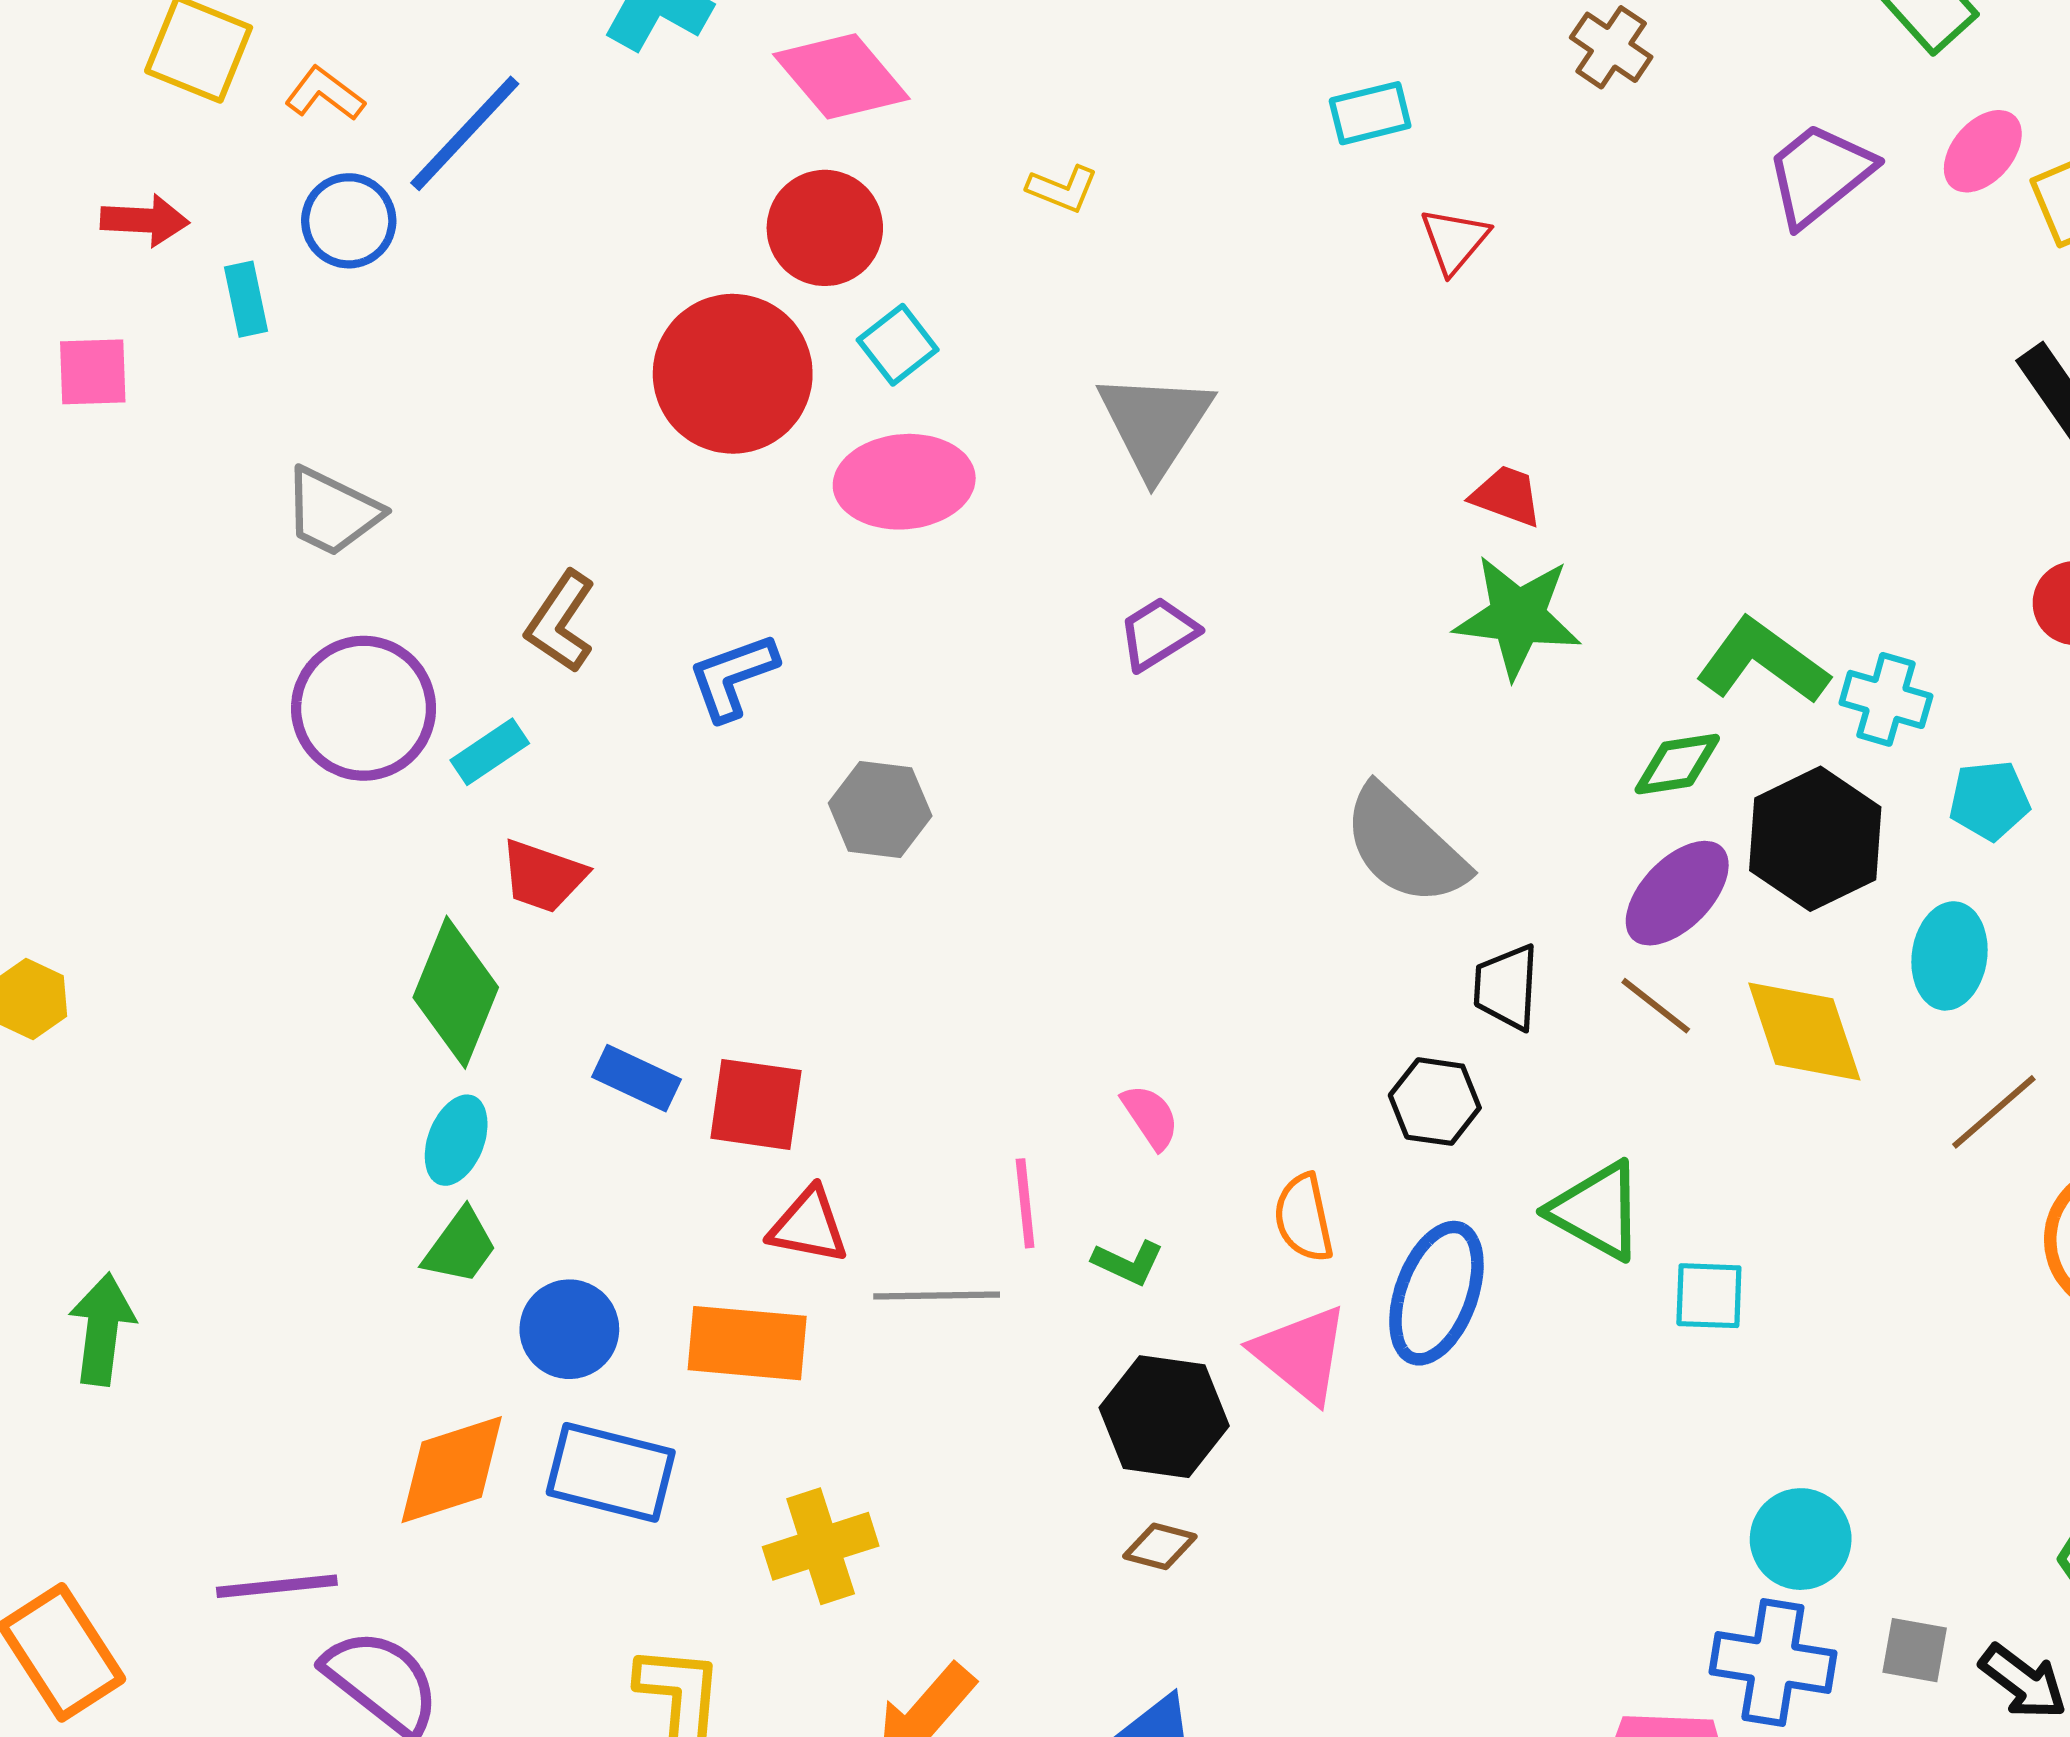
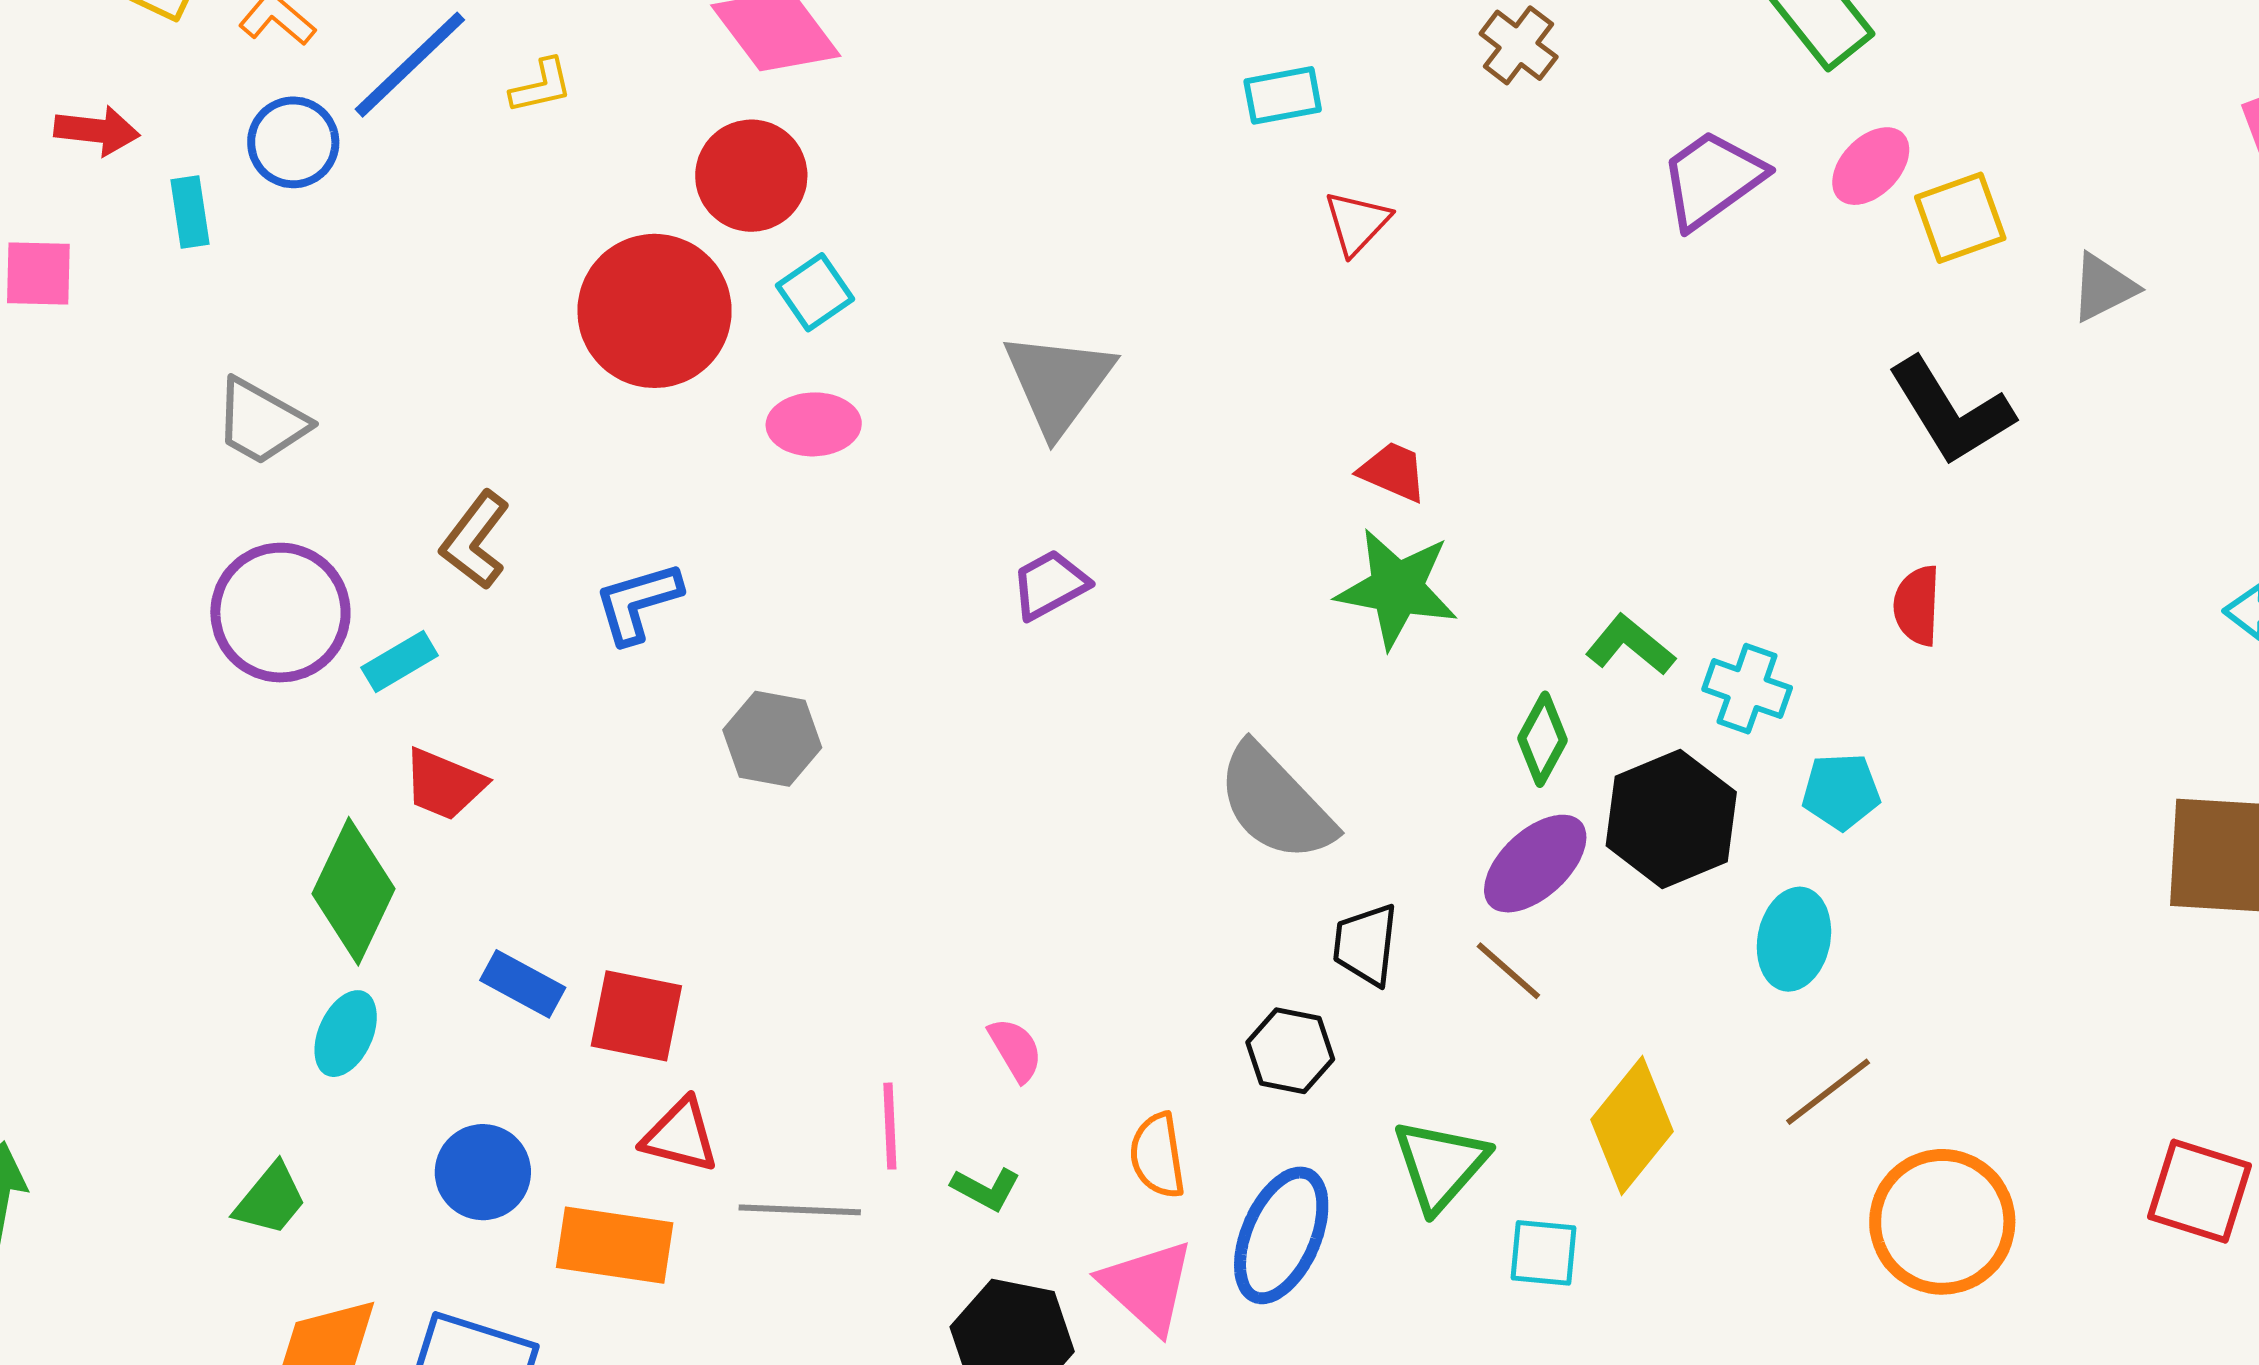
yellow L-shape: (1062, 189) -> (541, 86), moved, turned -38
pink ellipse: (904, 482) -> (814, 424), size x0.7
green L-shape: (1762, 661) -> (1630, 645), size x0.7
green diamond: (1677, 764) -> (1542, 739), turned -56
yellow diamond: (1804, 1031) -> (1632, 1125), moved, turned 54
green triangle: (1597, 1211) -> (1440, 1165), turned 39
green trapezoid: (460, 1247) -> (271, 1199), moved
blue circle: (569, 1329) -> (483, 1172), moved

